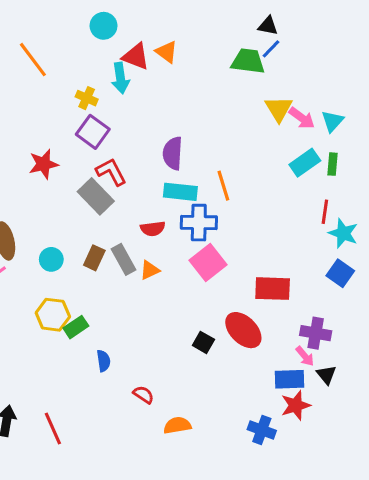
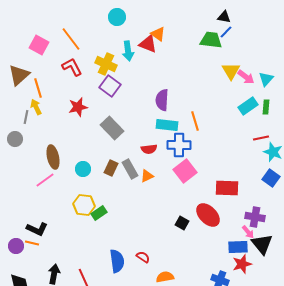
red triangle: (136, 57) -> (148, 44), moved
yellow cross: (87, 98) -> (106, 64), size x1.5
red L-shape: (111, 172) -> (72, 67), moved
red line: (325, 212) -> (261, 138), turned 70
blue semicircle: (104, 361) -> (117, 261), moved, size x1.6
black triangle: (326, 375) -> (262, 244), size x1.6

